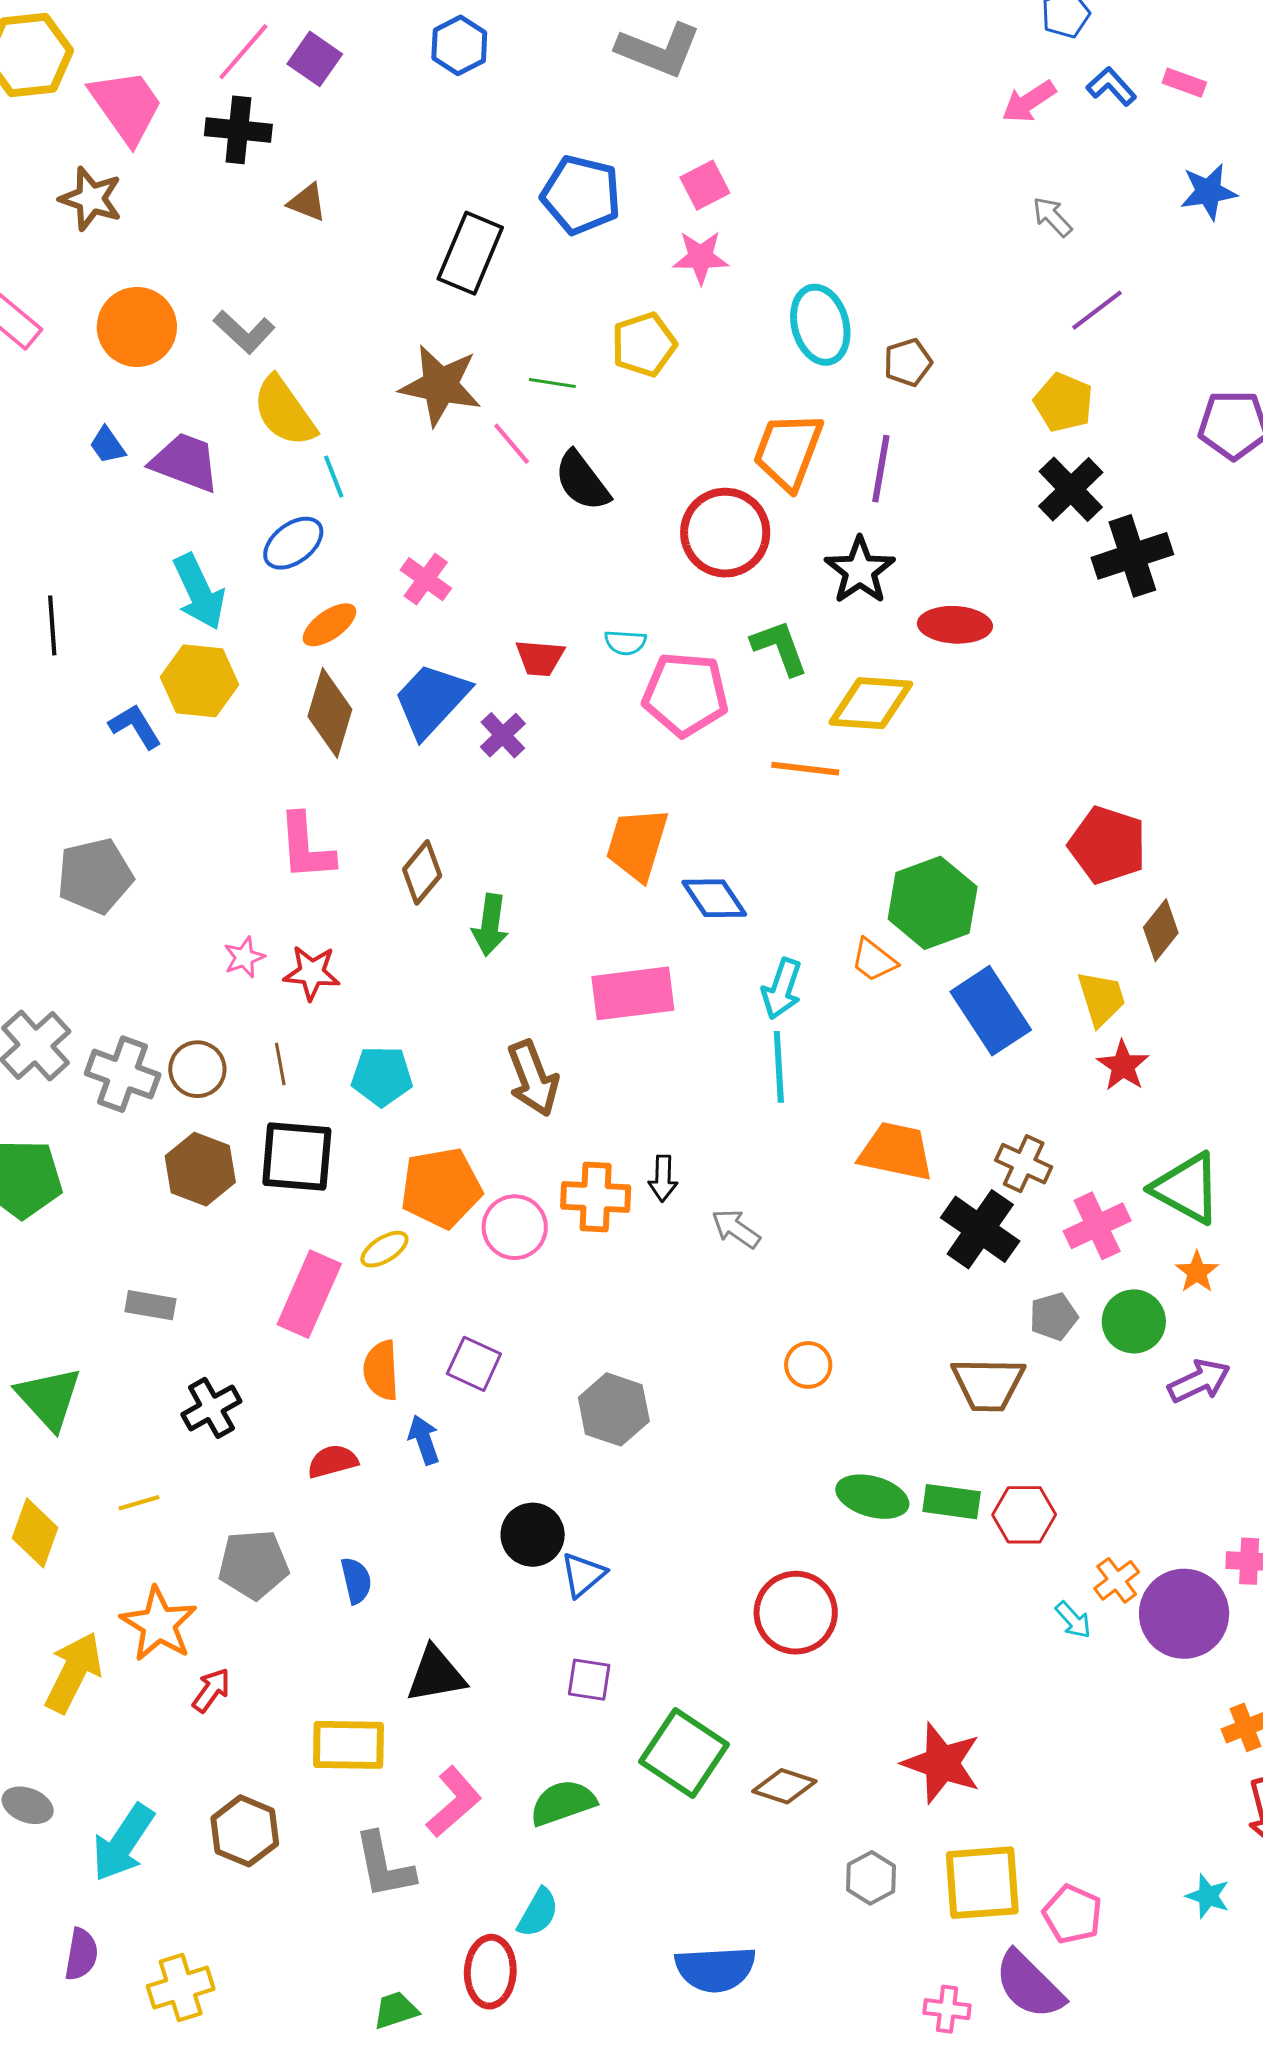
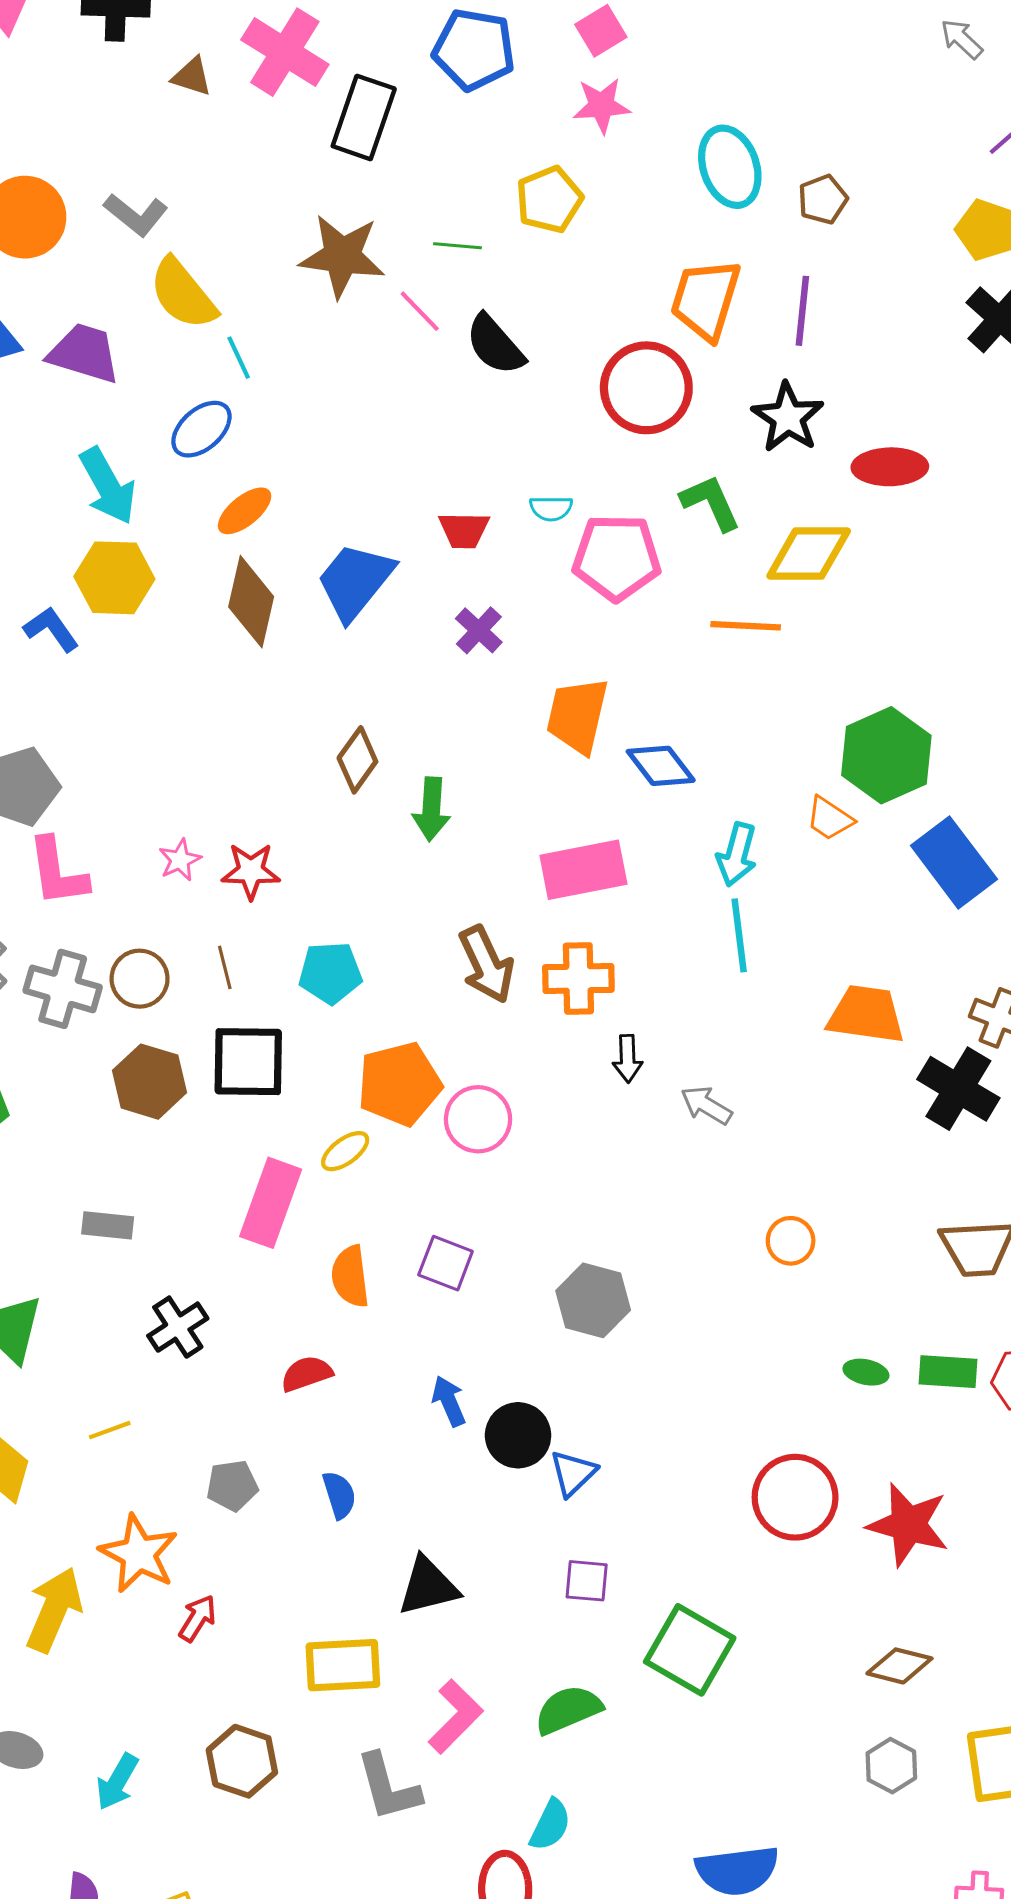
pink cross: (426, 579) -> (285, 52), moved, size x1.6
purple cross: (503, 735) -> (479, 630), moved
pink L-shape: (306, 847) -> (57, 872), moved
orange cross: (596, 1197) -> (578, 979), moved
blue arrow: (424, 1440) -> (449, 1401), moved
green ellipse: (872, 1497) -> (866, 1372), size x0.6
gray pentagon: (253, 1564) -> (232, 1486), size x0.7
red star: (942, 1763) -> (908, 1525), moved
brown diamond: (784, 1786) -> (899, 1666), moved
cyan arrow: (123, 1843) -> (117, 1782), size x0.7

